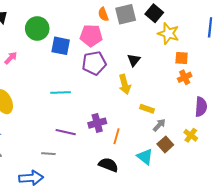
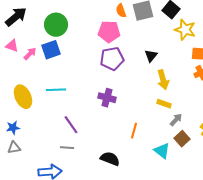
blue square: (61, 46) -> (51, 50), moved, turned -30
yellow arrow: (125, 84) -> (163, 80), moved
cyan line: (61, 93) -> (56, 90), moved
purple cross: (97, 123) -> (107, 98), moved, turned 30
purple line: (66, 132) -> (71, 125), moved, turned 42
black semicircle: (108, 165) -> (110, 159), moved

